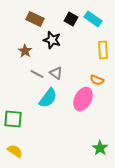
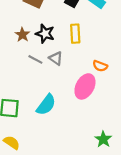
black star: (52, 40) -> (45, 34), moved
yellow rectangle: (103, 50) -> (75, 34), moved
cyan semicircle: (48, 98) -> (46, 105), moved

